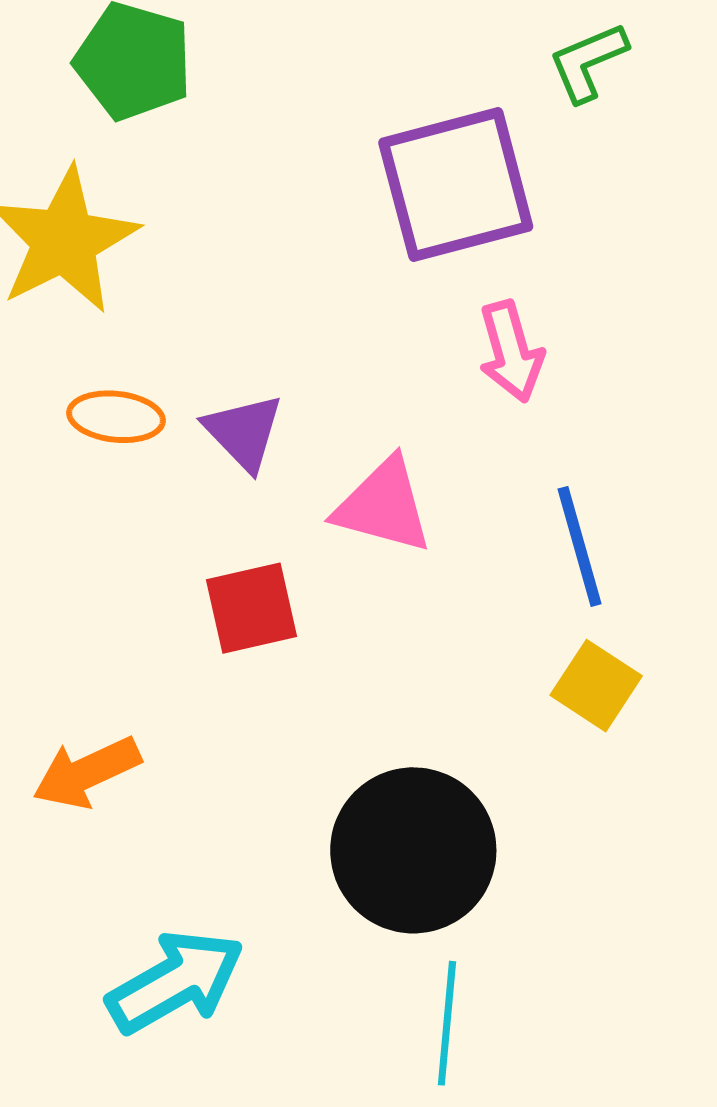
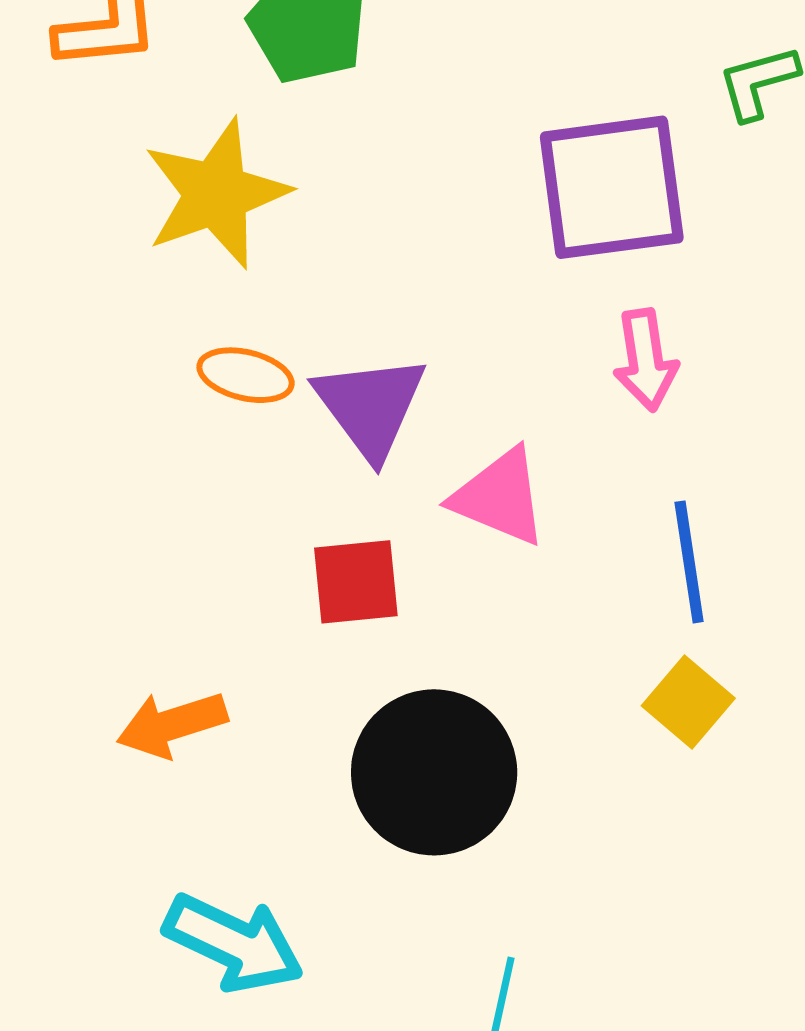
purple triangle: (244, 432) -> (370, 406), size x1.4
black circle: (413, 850) -> (434, 772), moved
cyan arrow: (175, 982) -> (234, 943), turned 48

